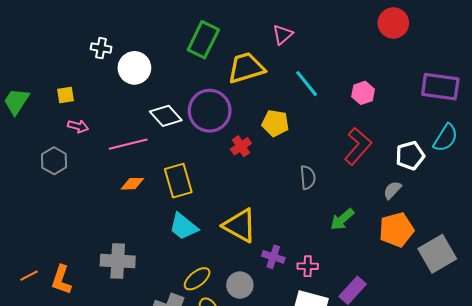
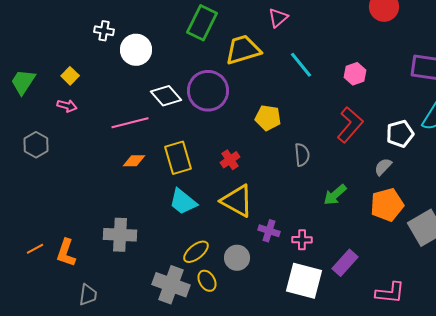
yellow square: (66, 95) -> (70, 76), turned -36
yellow pentagon: (275, 123) -> (268, 118), moved
pink arrow: (78, 126) -> (67, 106), moved
red cross: (241, 146) -> (230, 160), moved
gray hexagon: (54, 161) -> (36, 145), moved

